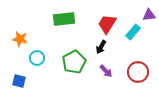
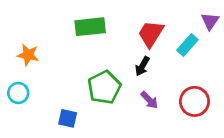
purple triangle: (149, 15) -> (210, 21), turned -48
cyan circle: (37, 58) -> (18, 93), moved
blue square: (19, 81) -> (68, 118), moved

